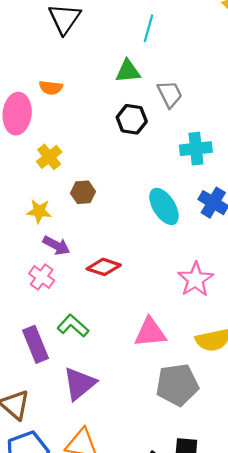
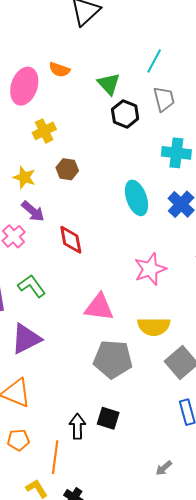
cyan line: (149, 28) -> (154, 61), moved
green triangle: (128, 71) -> (109, 84), moved, turned 40
red diamond: (104, 267) -> (71, 240), turned 48

